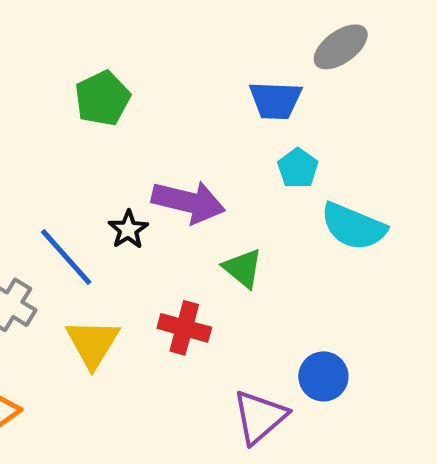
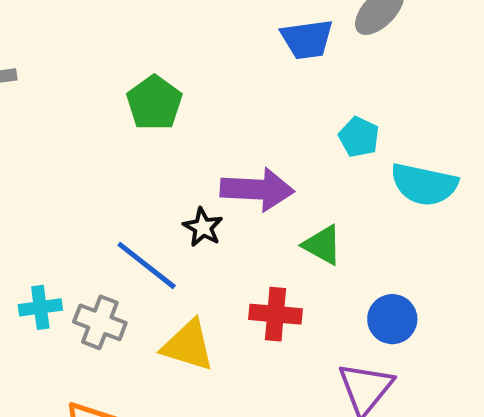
blue trapezoid: (275, 100) -> (307, 39), moved
yellow triangle: (93, 343) -> (188, 345), turned -34
blue circle: (323, 376) -> (392, 319), moved

